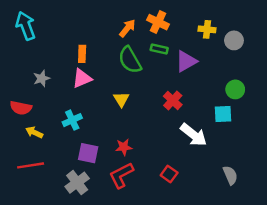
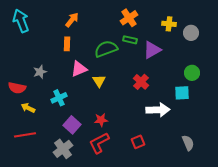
orange cross: (158, 22) -> (129, 18), turned 30
orange arrow: (127, 28) -> (72, 20), moved
green semicircle: (130, 60) -> (106, 49), turned 100
gray star: (42, 78) -> (40, 72), moved
pink triangle: (82, 78) -> (79, 69), moved
white arrow: (194, 135) -> (158, 110), turned -40
purple square: (88, 153) -> (72, 125), turned 30
red square: (169, 174) -> (138, 142), turned 32

